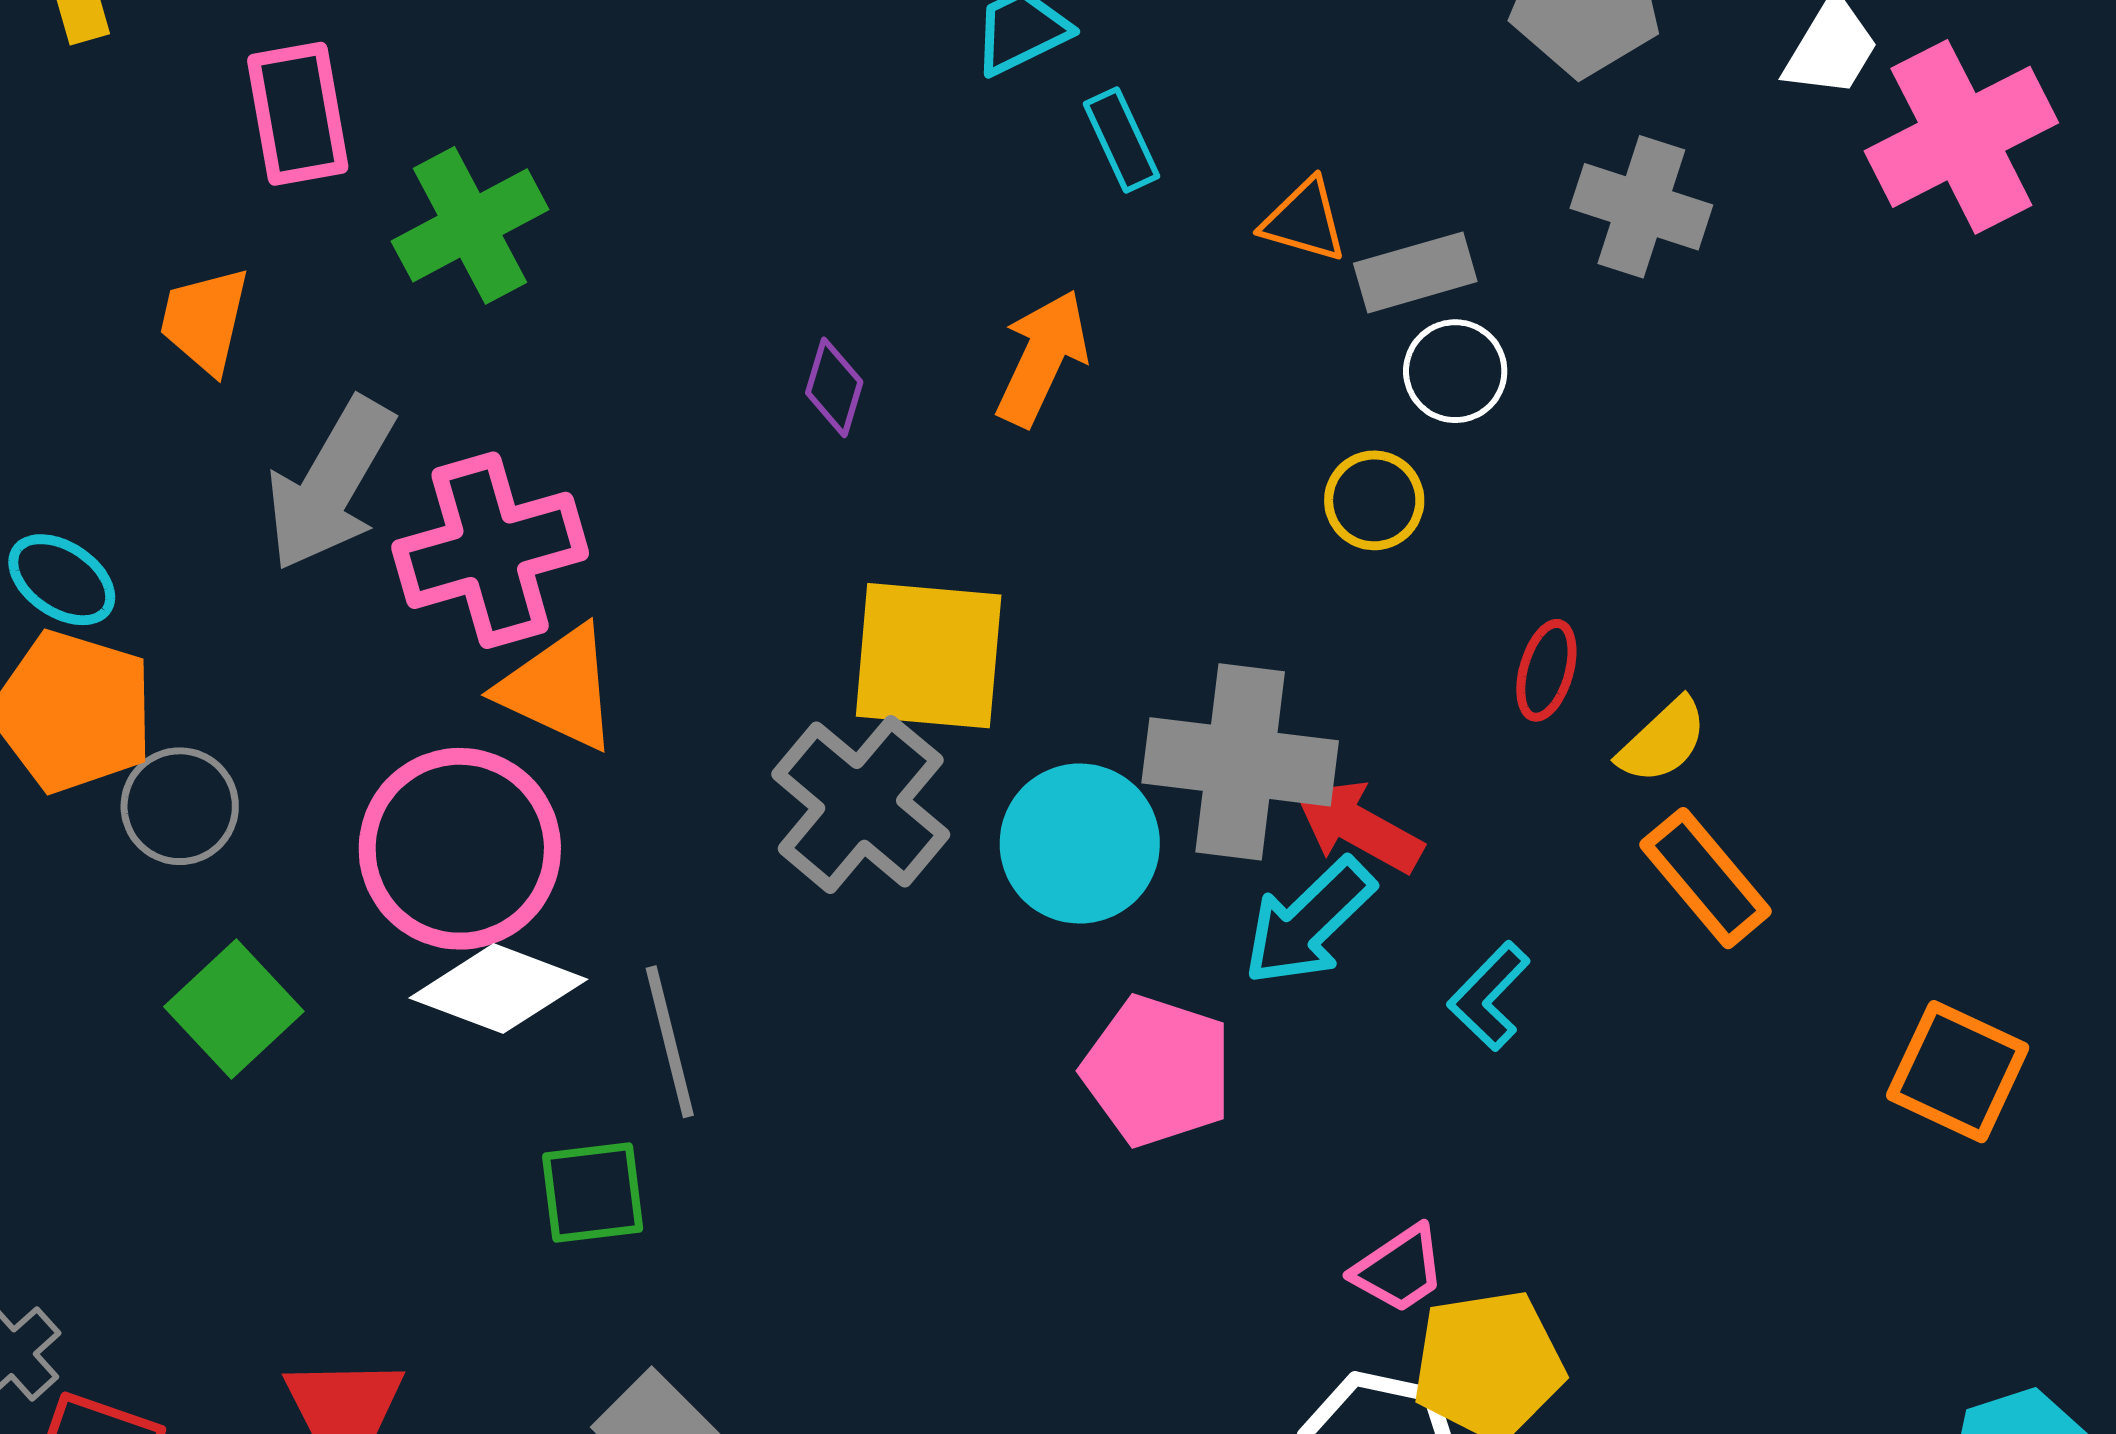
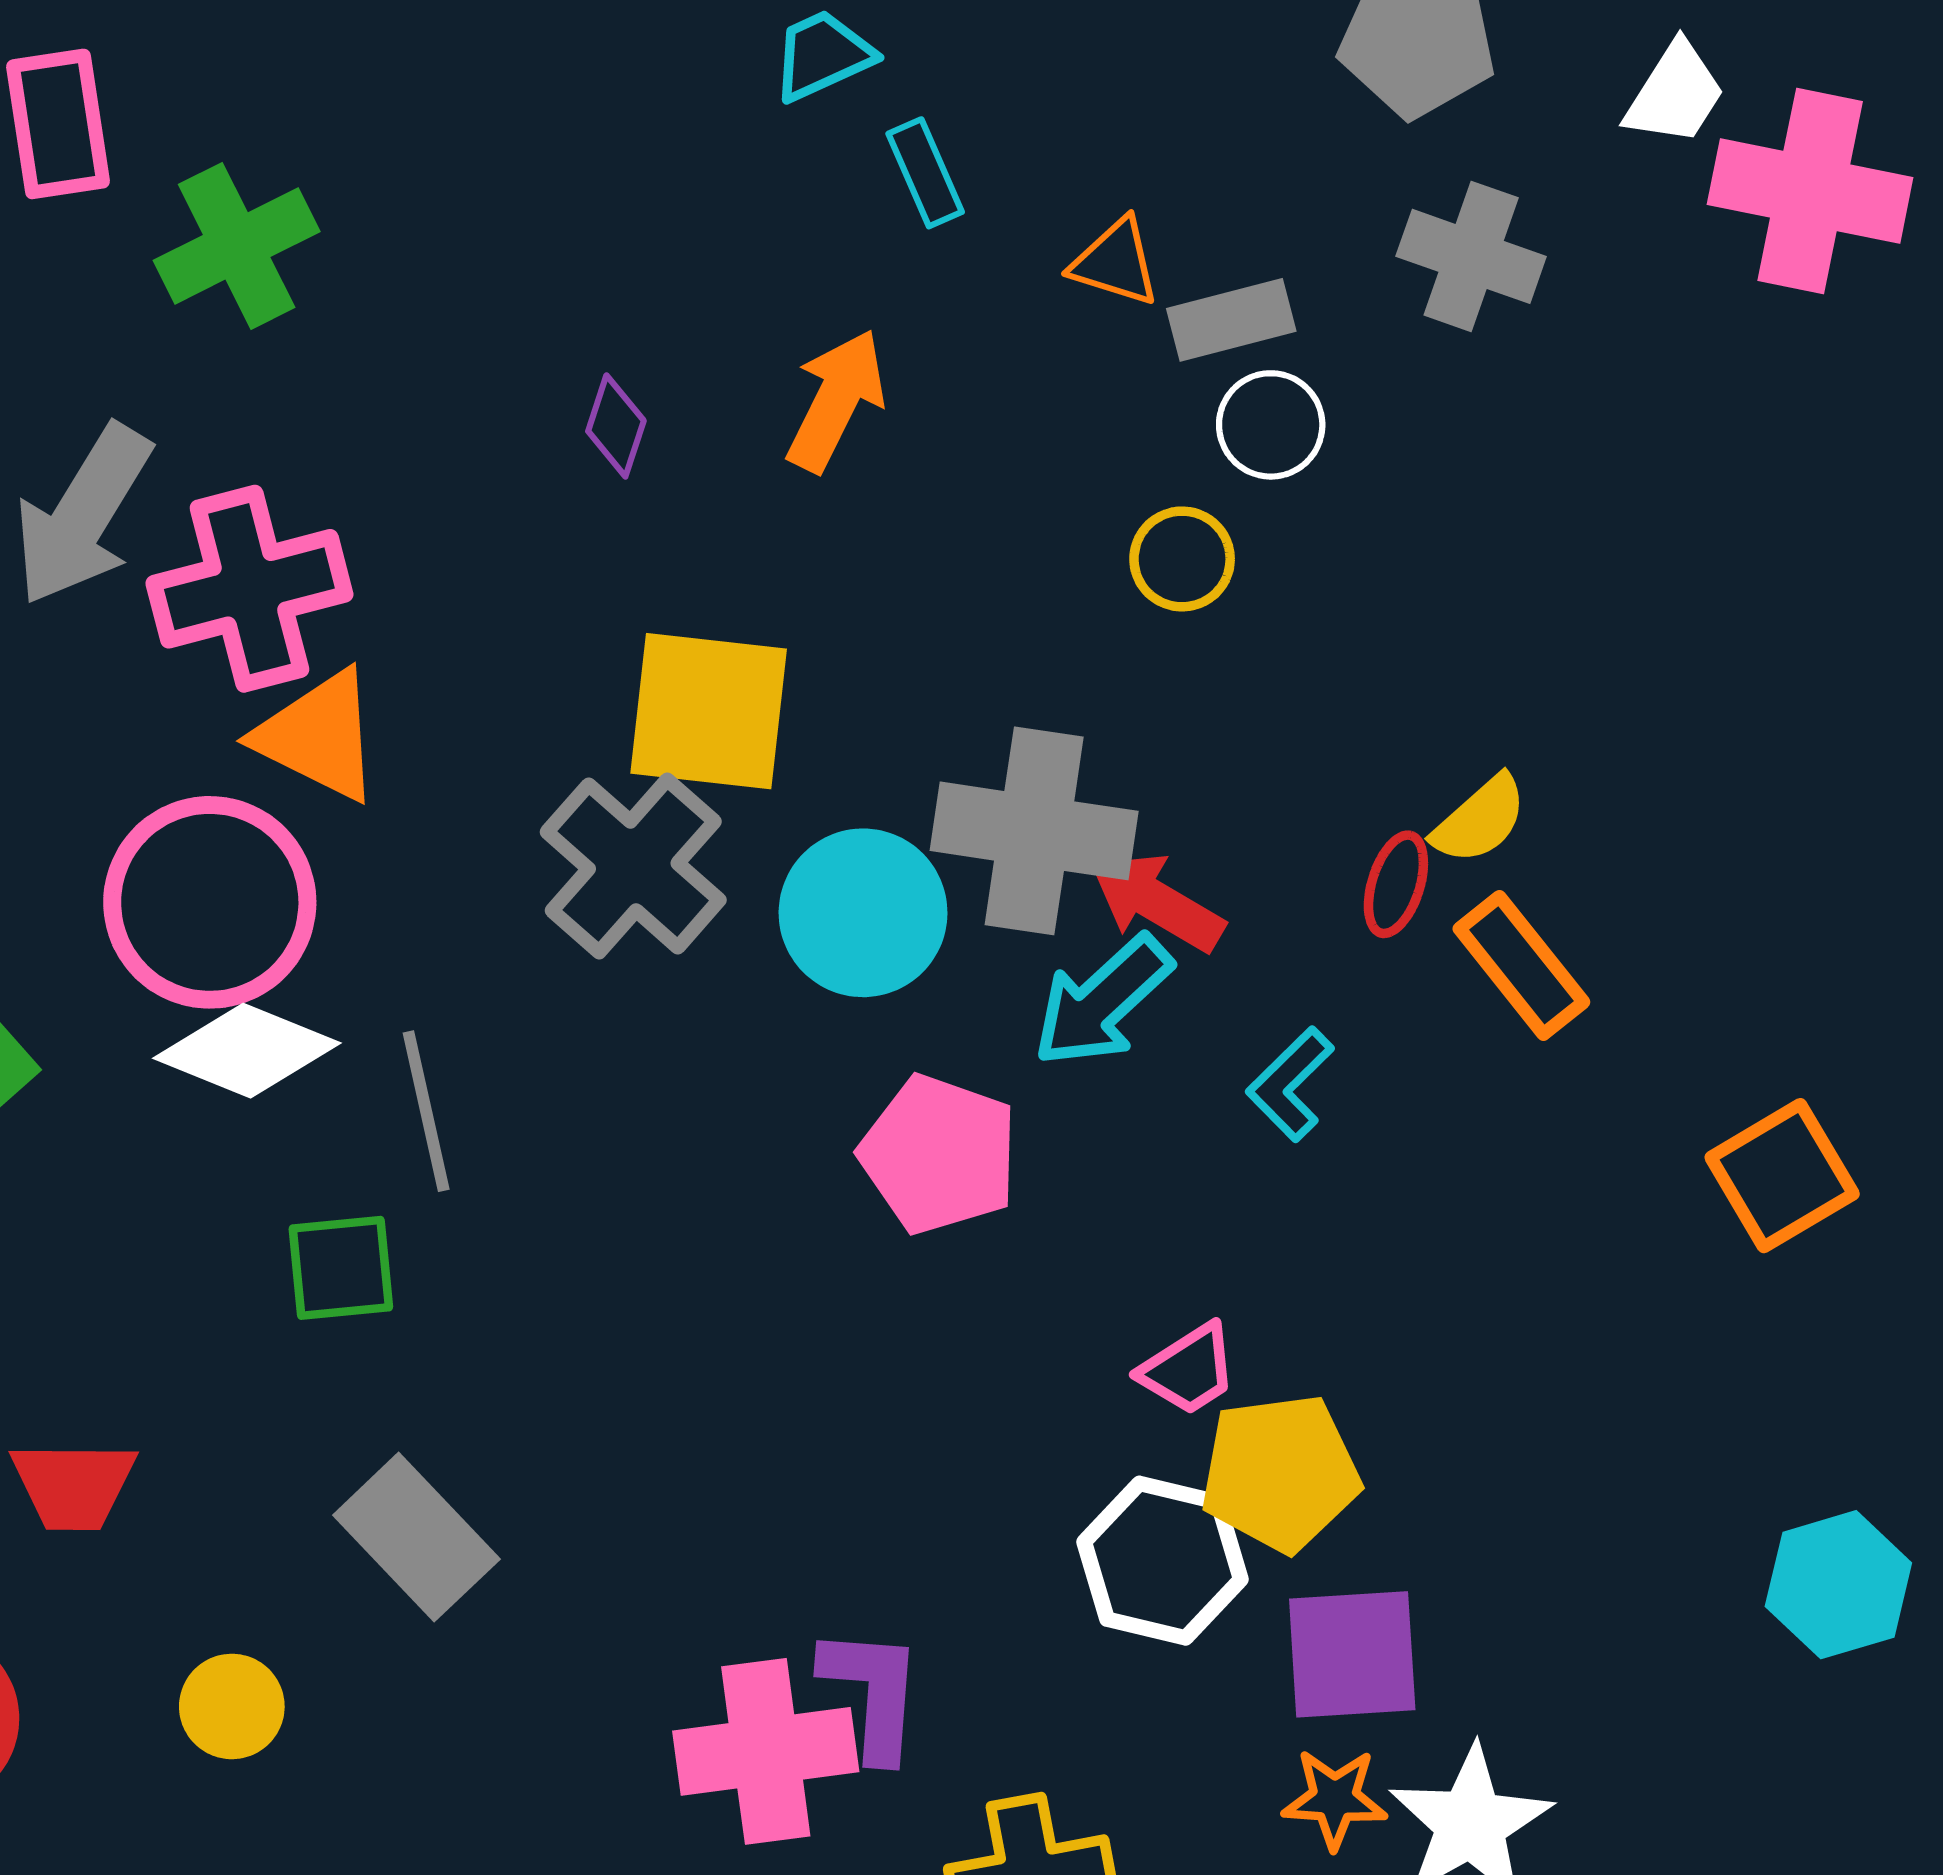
pink cross: (1961, 137) -> (1810, 191), turned 37
red ellipse: (1546, 670) -> (1396, 884), moved
orange square: (1958, 1072) -> (1782, 1176), turned 33

